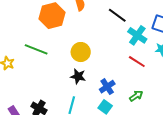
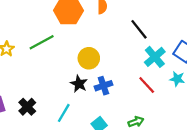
green line: (36, 49) -> (42, 42), turned -65
blue cross: (107, 87) -> (103, 86), moved

